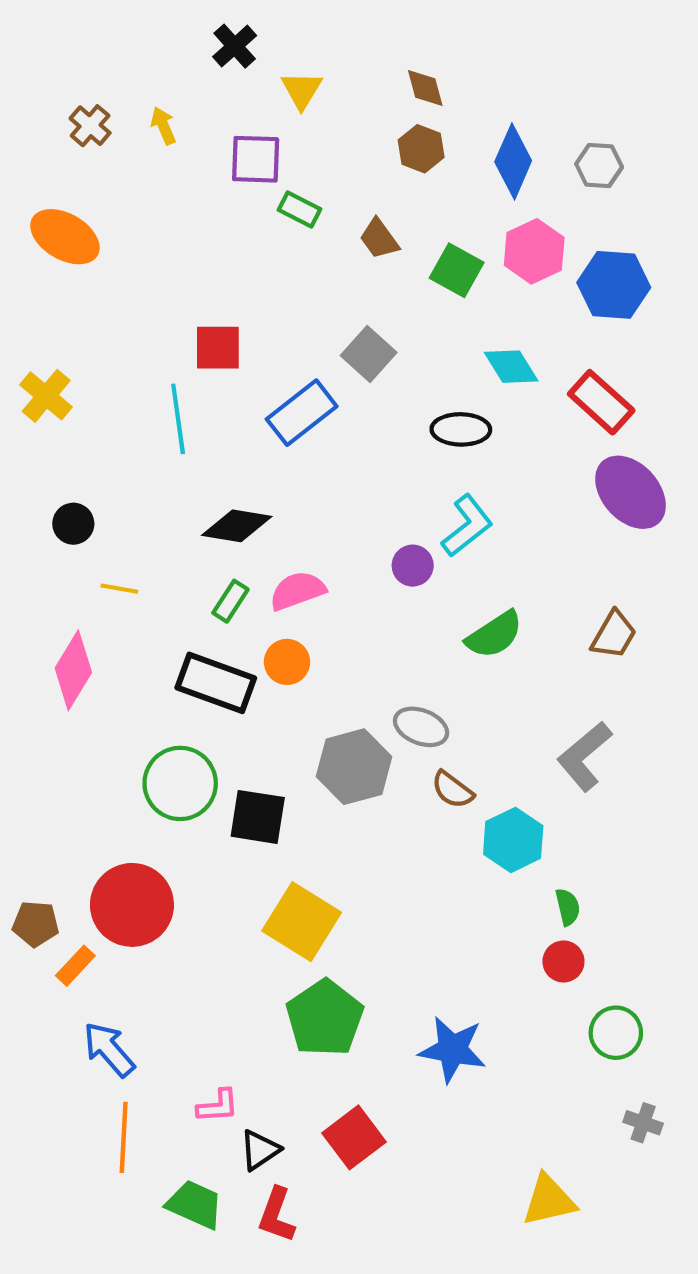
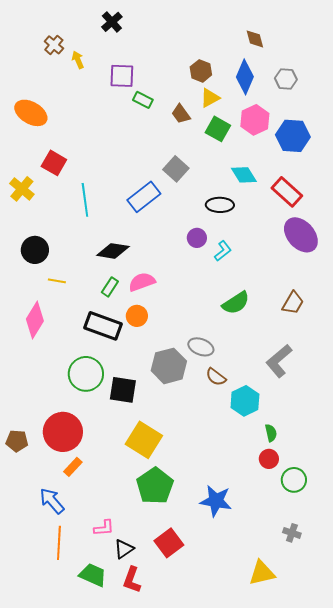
brown diamond: (425, 88) -> (255, 39), moved
yellow triangle: (302, 90) -> (210, 98), moved, turned 30
brown cross: (90, 126) -> (54, 45), moved
red square: (218, 348) -> (54, 163), moved, turned 30
black circle: (73, 524) -> (35, 250), size x1.4
cyan L-shape: (467, 526) -> (223, 251), size x0.7
purple circle: (413, 566) -> (197, 238), moved
orange rectangle: (75, 966) -> (73, 467), moved
green circle: (616, 1033) -> (294, 480), moved
gray cross: (643, 1123) -> (292, 533), moved

